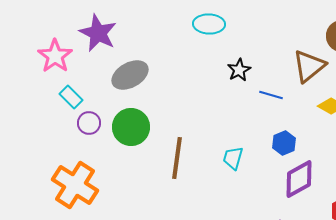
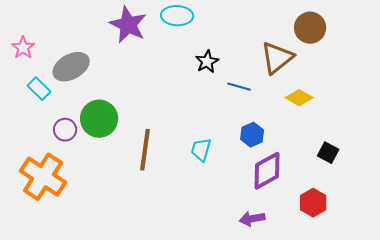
purple star: (98, 33) -> (128, 25), moved
pink star: (55, 56) -> (23, 48), size x0.7
gray ellipse: (130, 75) -> (71, 67), moved
purple circle: (89, 123) -> (65, 130), moved

